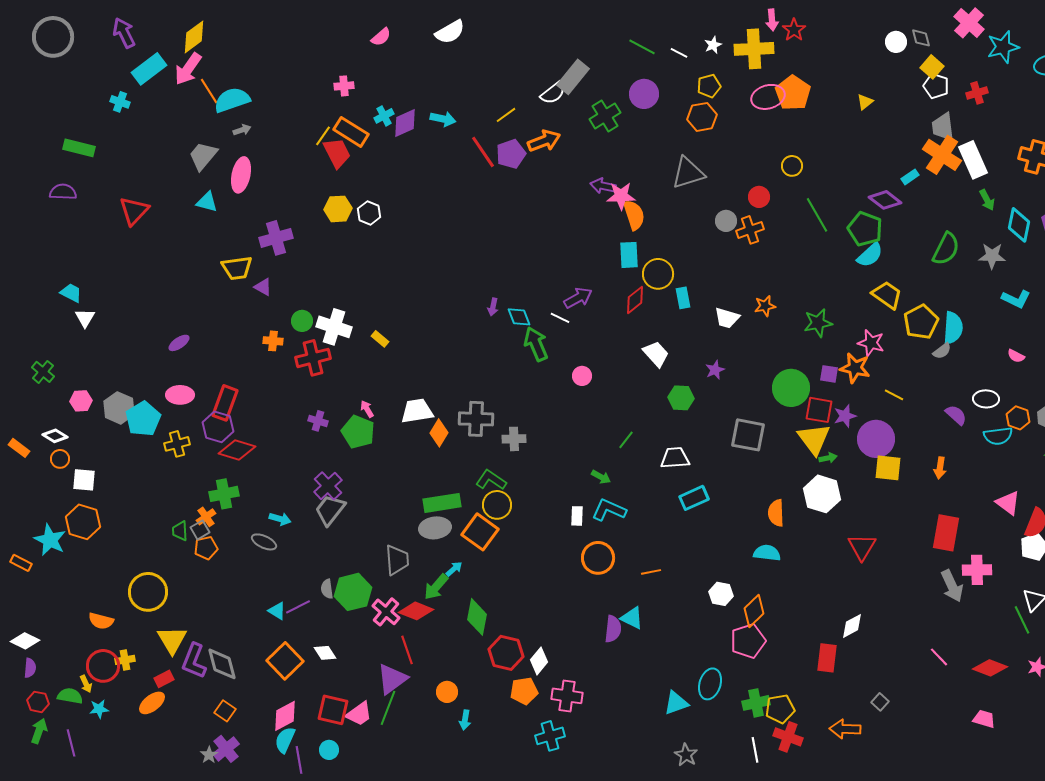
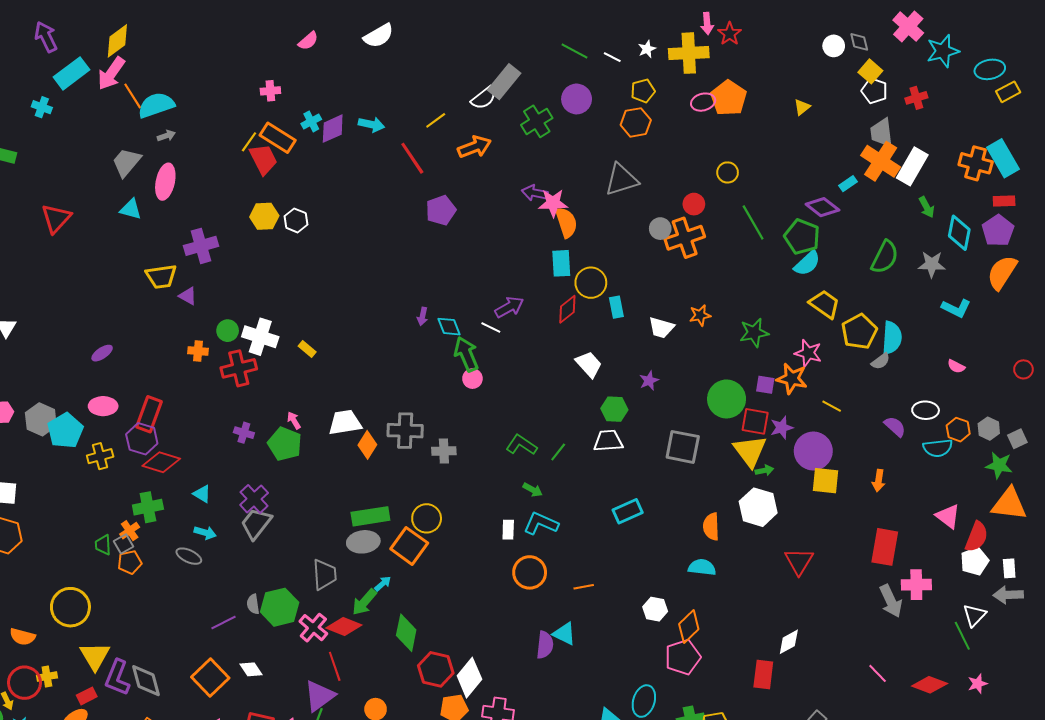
pink ellipse: (768, 97) -> (703, 102), size x0.7
purple pentagon: (511, 154) -> (441, 210), moved
white rectangle: (973, 160) -> (912, 166), turned 54
orange cross: (750, 230) -> (685, 238), size x1.4
pink circle: (582, 376) -> (472, 379), moved
white trapezoid: (675, 458) -> (608, 441), moved
green L-shape: (491, 480) -> (521, 445), moved
cyan triangle: (277, 611) -> (202, 494), moved
white diamond: (539, 661) -> (469, 678), size x1.4

